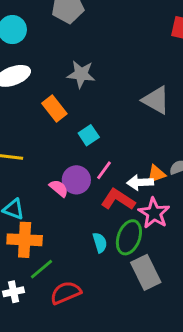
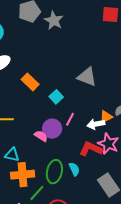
gray star: (81, 74) -> (54, 21), moved, turned 30
gray triangle: (156, 100) -> (87, 77), moved
red L-shape: (118, 199) -> (91, 149), moved
green ellipse: (129, 237) -> (54, 172), moved

